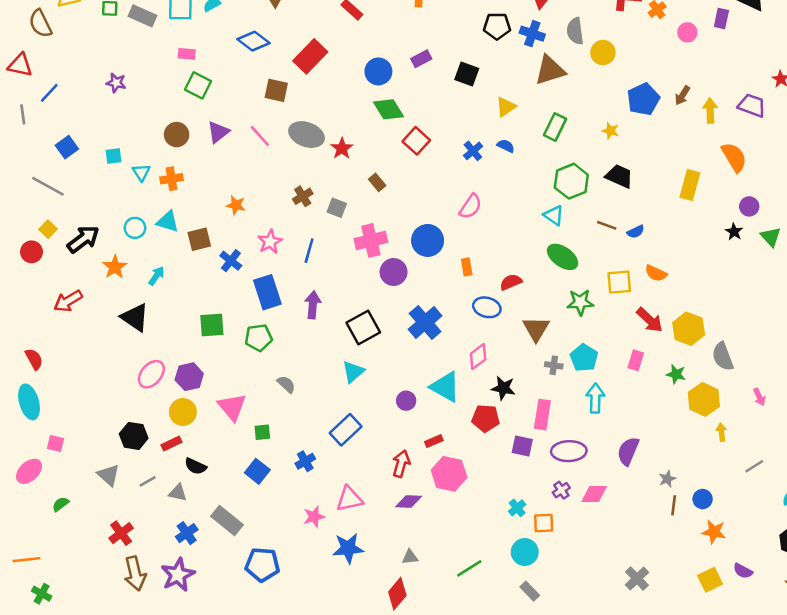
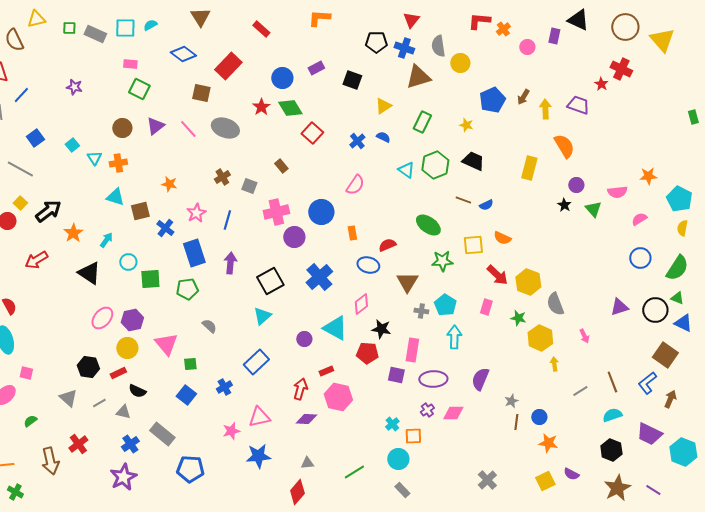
red star: (342, 148) -> (261, 107), moved
cyan square: (114, 156) -> (72, 145), turned -32
cyan triangle: (554, 215) -> (406, 170), moved
cyan circle: (135, 228) -> (128, 262), moved
brown arrow: (135, 573) -> (50, 461), moved

